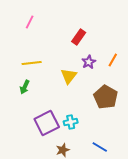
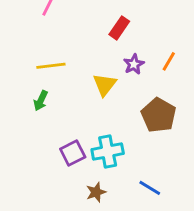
cyan cross: (71, 122) -> (108, 152), size x1.5
purple square: (47, 123) -> (73, 153), size x0.7

